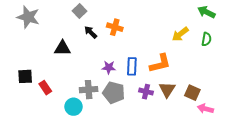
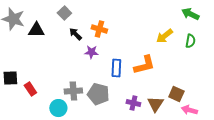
black triangle: (62, 48) -> (36, 30), moved
purple star: (109, 67) -> (91, 52), moved
brown triangle: (167, 90) -> (155, 104), moved
purple cross: (146, 92) -> (133, 103), moved

